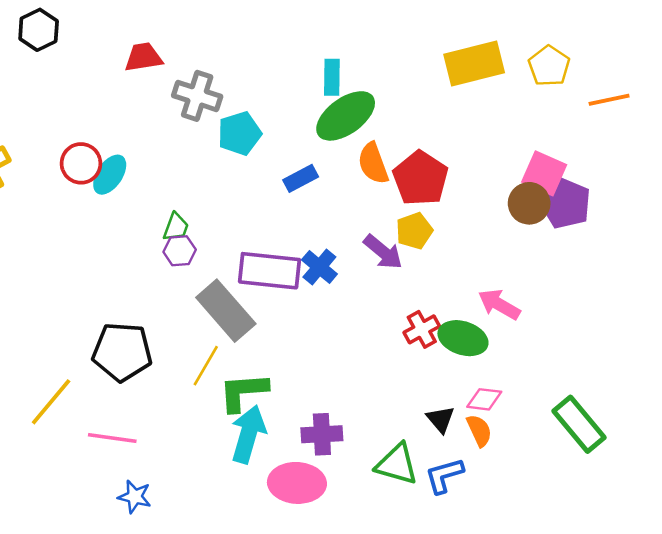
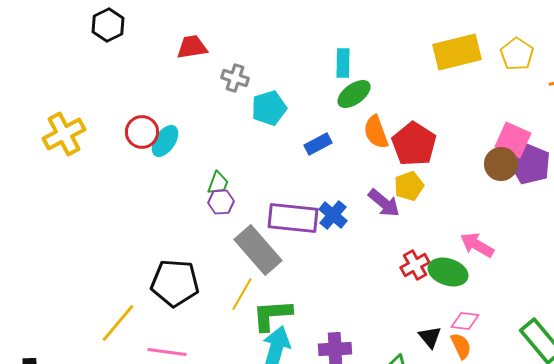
gray cross: (197, 96) -> (235, 78), size x0.7
green ellipse: (346, 116) -> (354, 94), size x0.7

